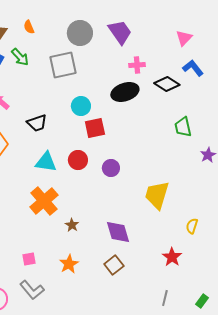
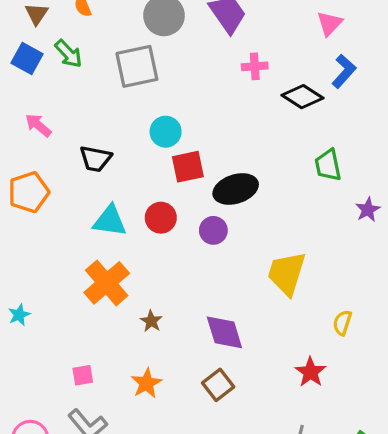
blue L-shape: (193, 68) -> (344, 71), turned 80
black ellipse: (125, 92) -> (236, 189), moved
black trapezoid: (37, 123) -> (96, 159), turned 30

